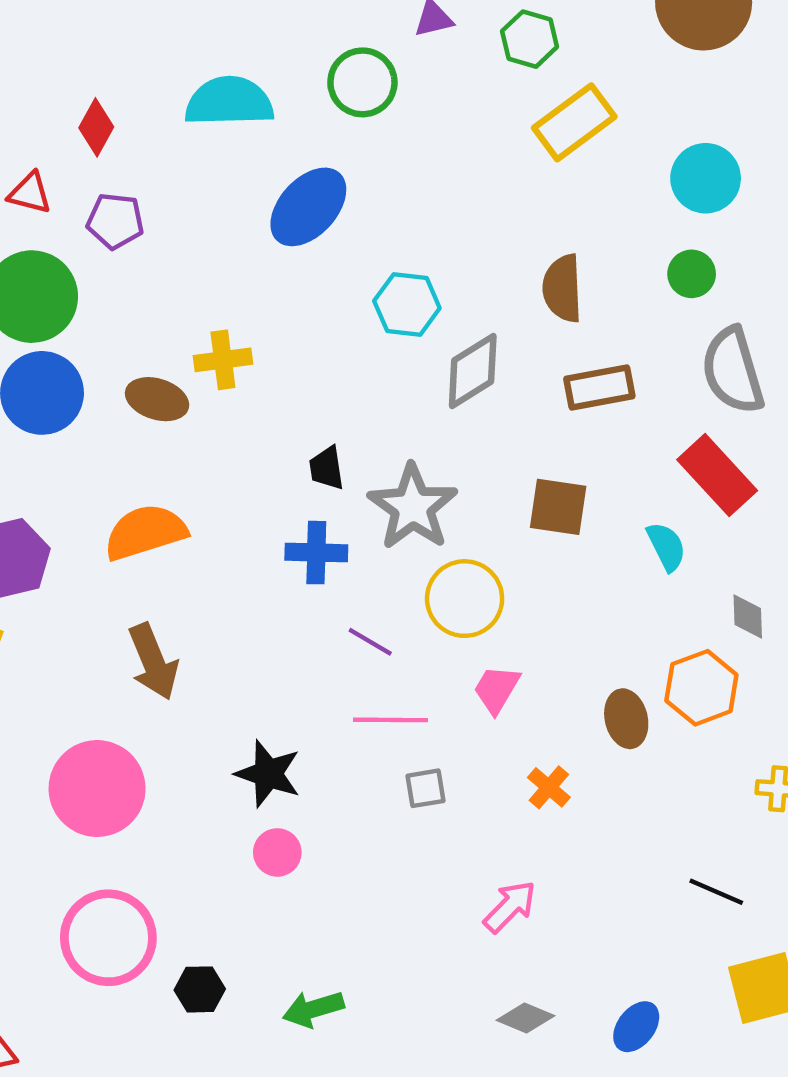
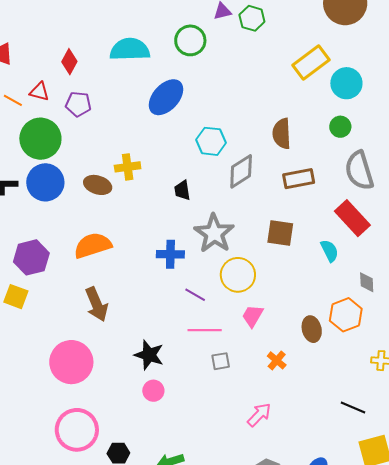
green hexagon: (530, 39) -> (252, 18), moved
yellow rectangle: (574, 122) -> (311, 63), moved
black trapezoid: (327, 468) -> (182, 190), moved

